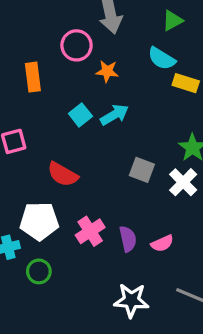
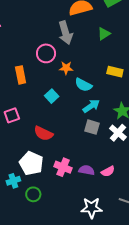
cyan semicircle: (162, 58) -> (83, 85), moved
cyan arrow: (114, 115) -> (91, 106), moved
white pentagon: (39, 221) -> (31, 163), turned 30
pink cross: (90, 231) -> (63, 167), turned -30
purple semicircle: (128, 239) -> (87, 170), turned -63

